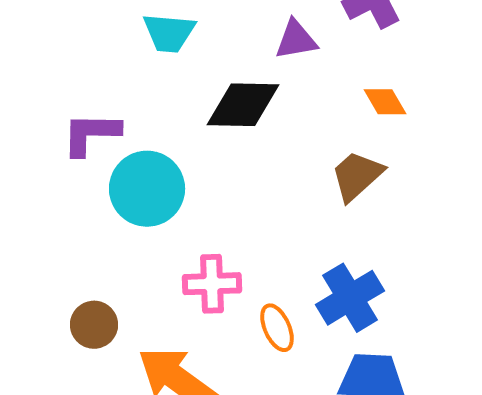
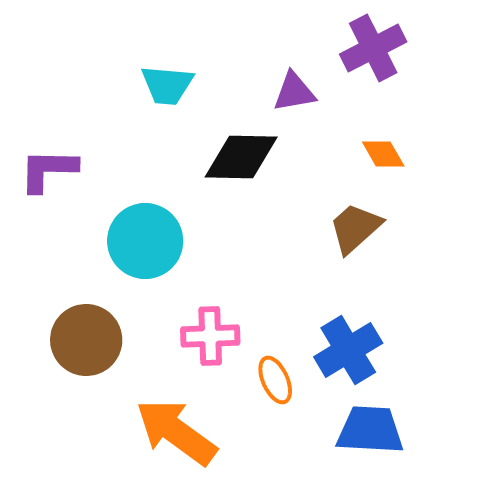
purple L-shape: (91, 134) -> (48, 170), moved
brown circle: (94, 325) -> (86, 340), moved, size x1.5

